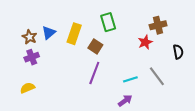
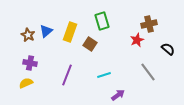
black semicircle: (178, 52) -> (168, 49), turned -40
purple cross: (32, 57) -> (30, 63), moved, turned 32
purple line: (94, 73) -> (67, 75), moved
cyan line: (130, 79) -> (104, 75), moved

